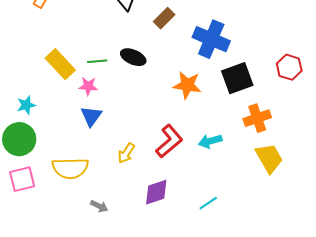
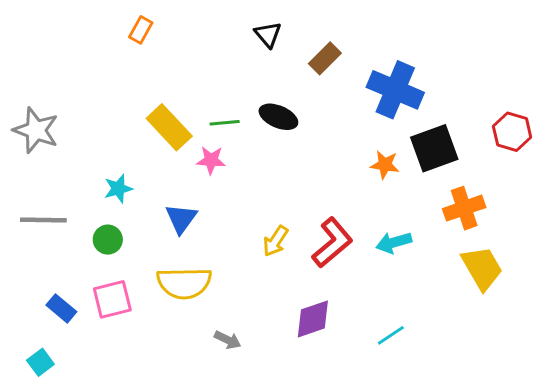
orange star: (187, 85) -> (385, 165), moved, size x0.7
blue triangle: (91, 116) -> (181, 219), moved
green circle: (19, 139) -> (108, 240), size x0.6
yellow arrow: (126, 153) -> (275, 241), moved

